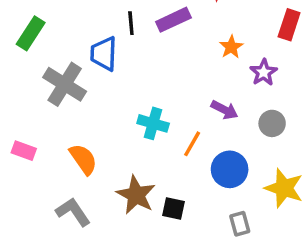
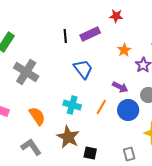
blue trapezoid: (104, 54) -> (83, 69), moved, turned 140
cyan cross: (153, 123) -> (72, 105), moved
blue circle: (230, 169) -> (128, 110), moved
black square: (173, 208) -> (90, 153), moved

